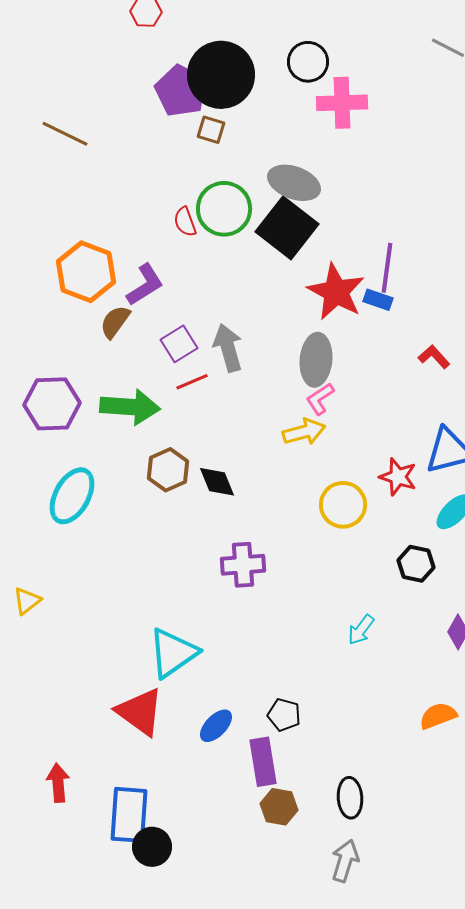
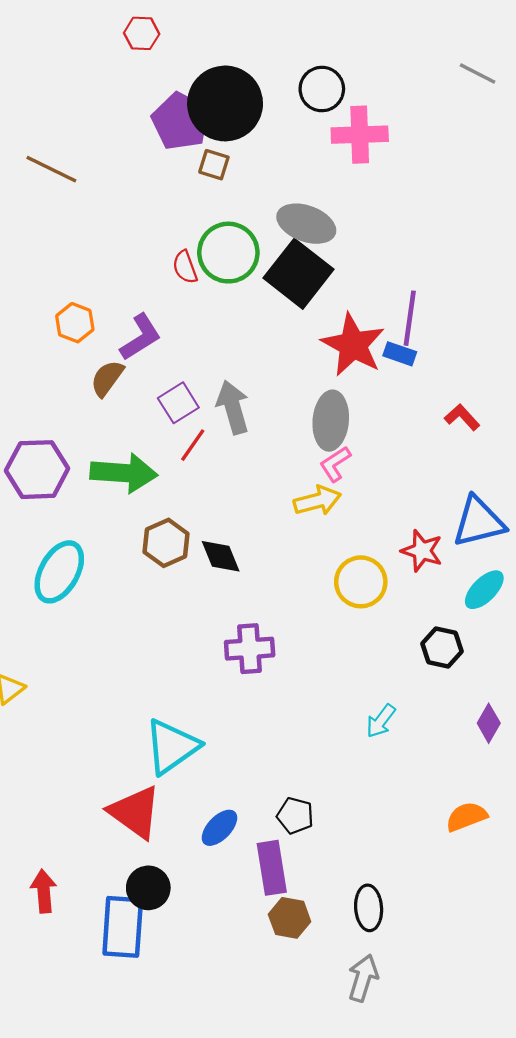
orange hexagon: (86, 272) -> (75, 323), size x0.6
red line: (192, 382) -> (193, 445), turned -32
black circle: (152, 847) -> (148, 888), moved

